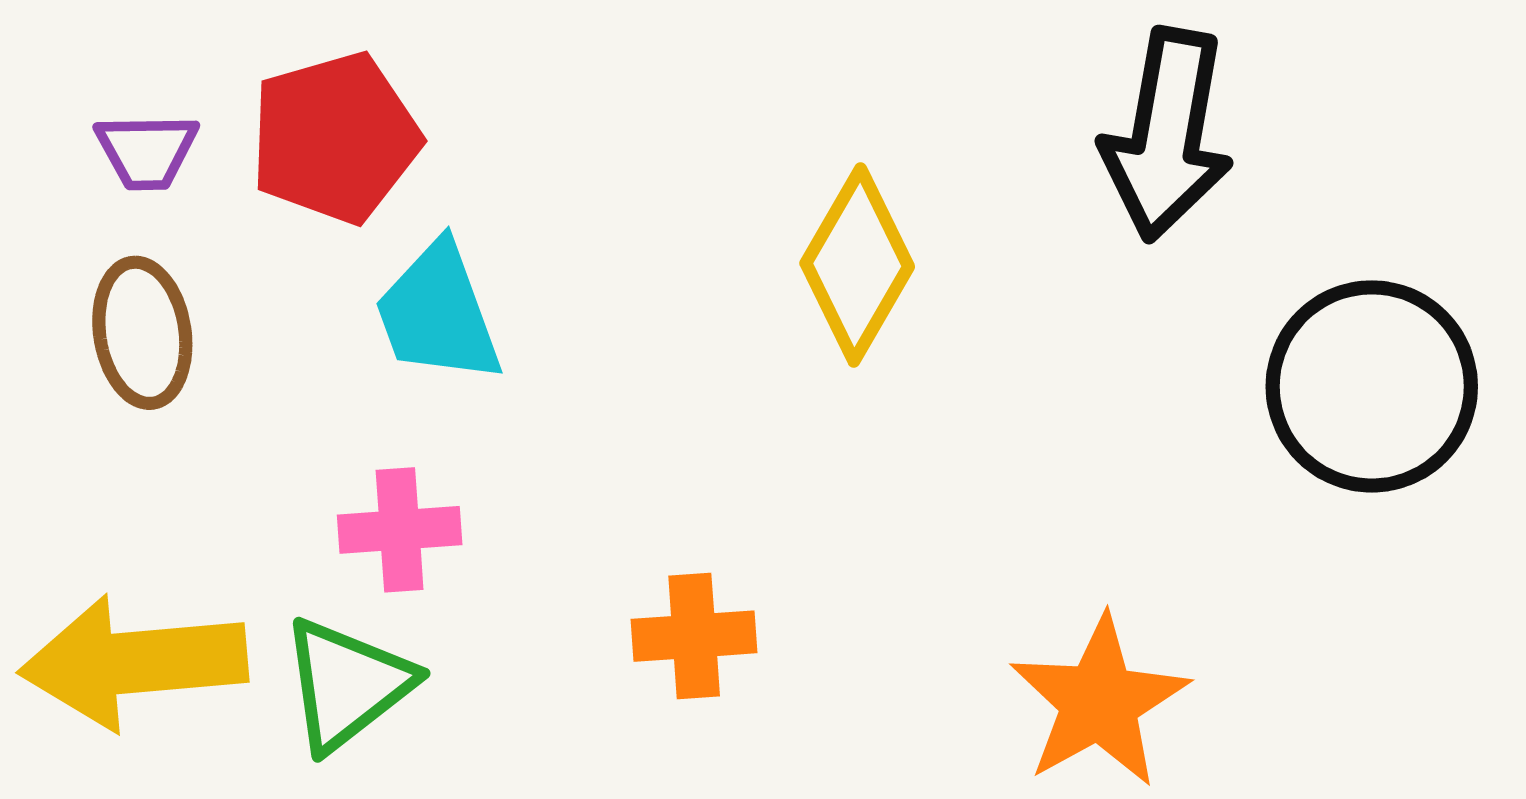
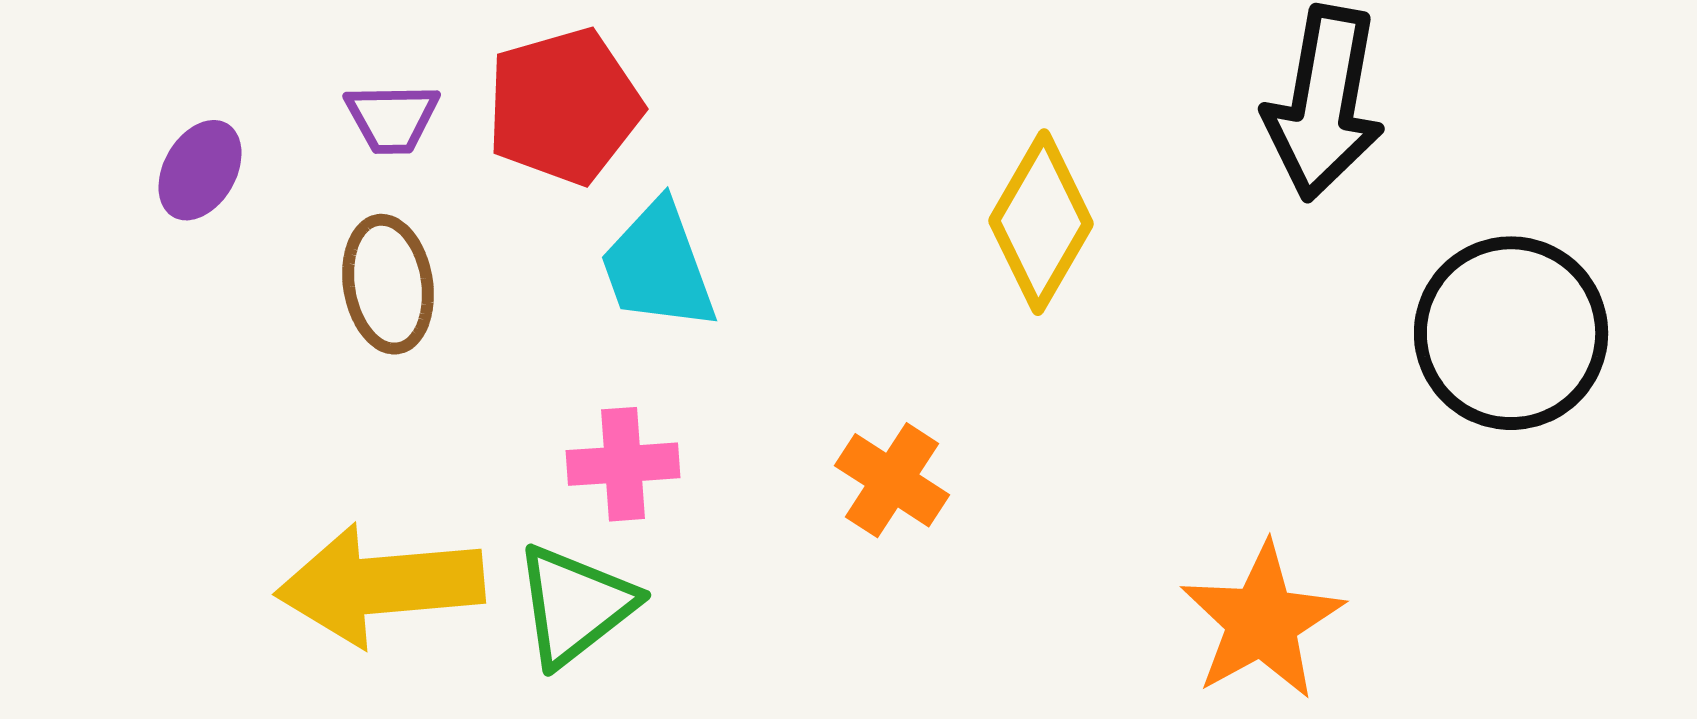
orange cross: (694, 636) -> (892, 480), moved, turned 37

